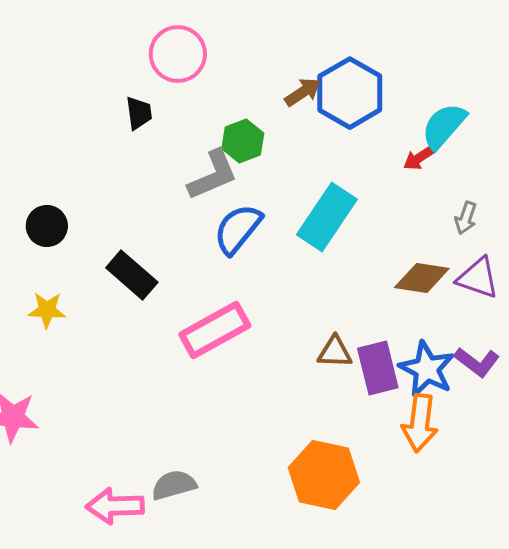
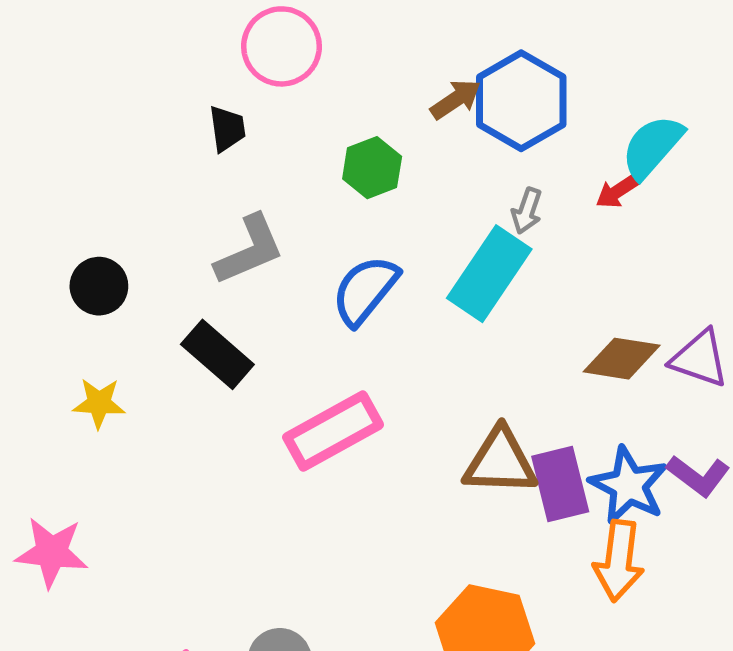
gray L-shape: (213, 175) -> (249, 250), moved
gray arrow: (466, 218) -> (527, 211), moved
brown triangle: (335, 352) -> (500, 462), size x1.5

